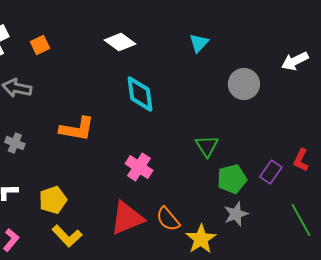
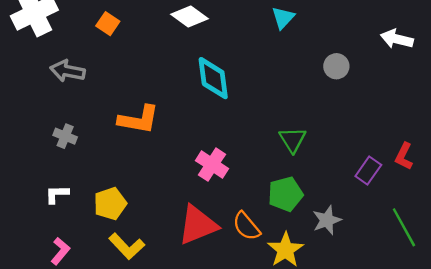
orange square: (40, 45) -> (108, 24), moved, turned -30
white arrow: (295, 61) -> (397, 39), turned 40
gray circle: (244, 84) -> (336, 66), size x0.7
green pentagon: (232, 179) -> (285, 194), moved

